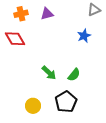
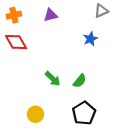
orange cross: (21, 14) -> (14, 15), moved
black pentagon: (66, 102) -> (84, 113), moved

